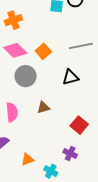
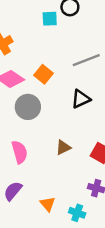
brown triangle: (43, 107) -> (63, 147), moved
orange triangle: (28, 159) -> (48, 204), turned -40

